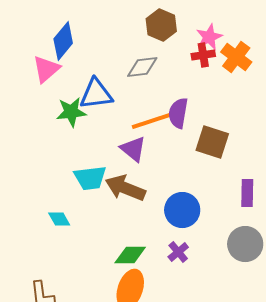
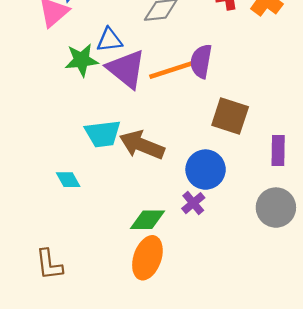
blue triangle: (96, 94) -> (109, 40), size x0.7
brown square: (212, 142) -> (230, 116), moved
purple triangle: (133, 149) -> (126, 69), moved, size x1.4
purple cross: (178, 252) -> (193, 203), moved

